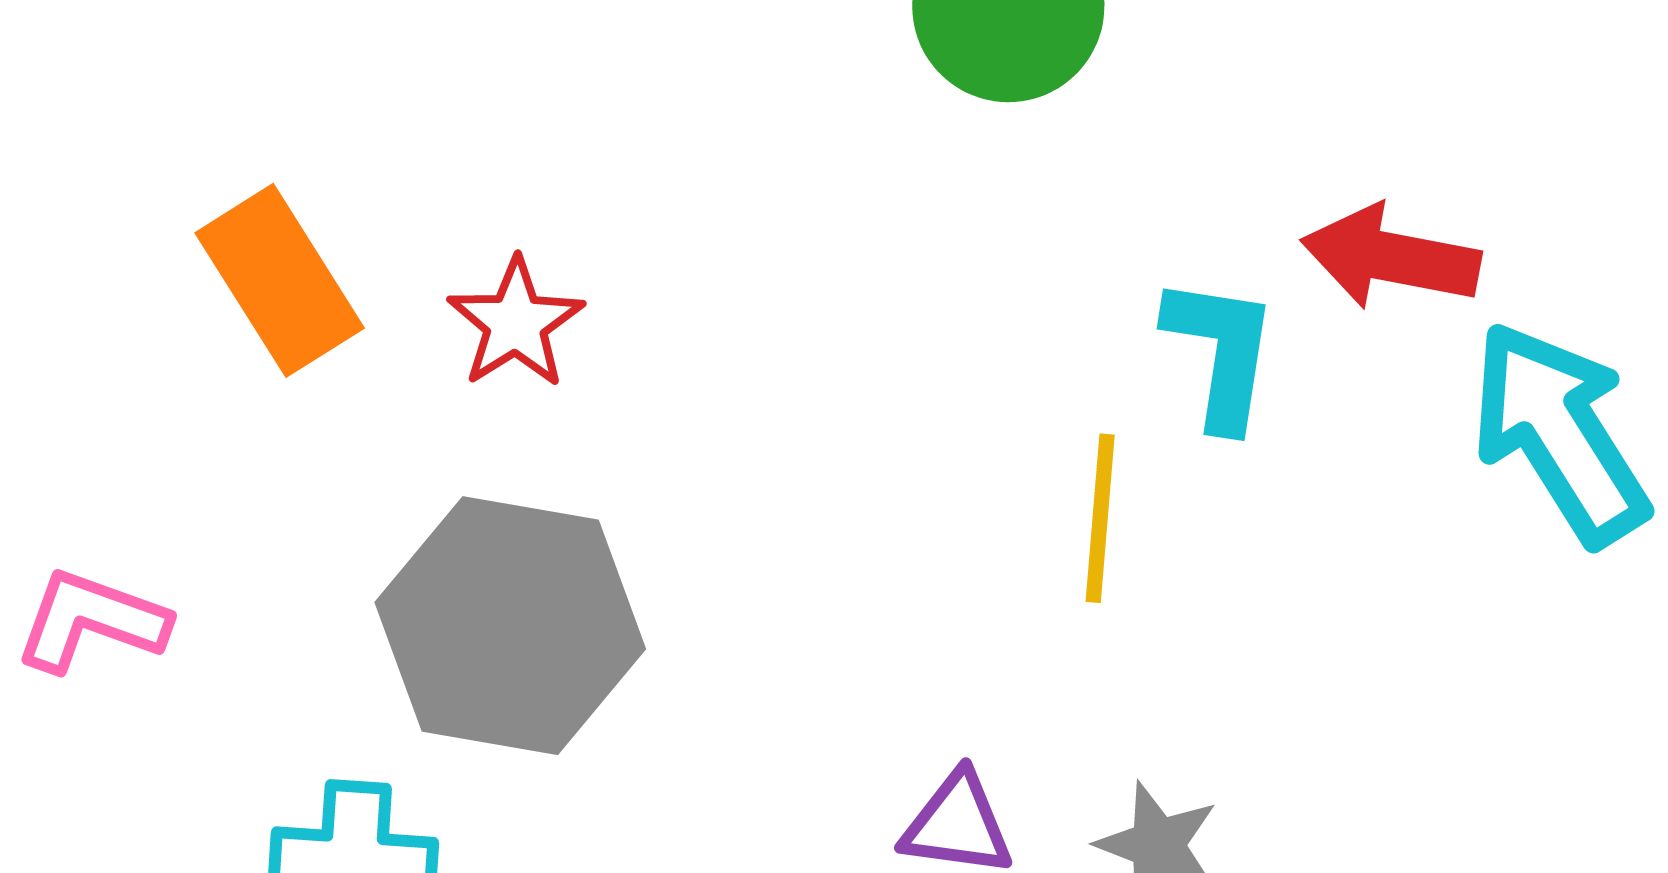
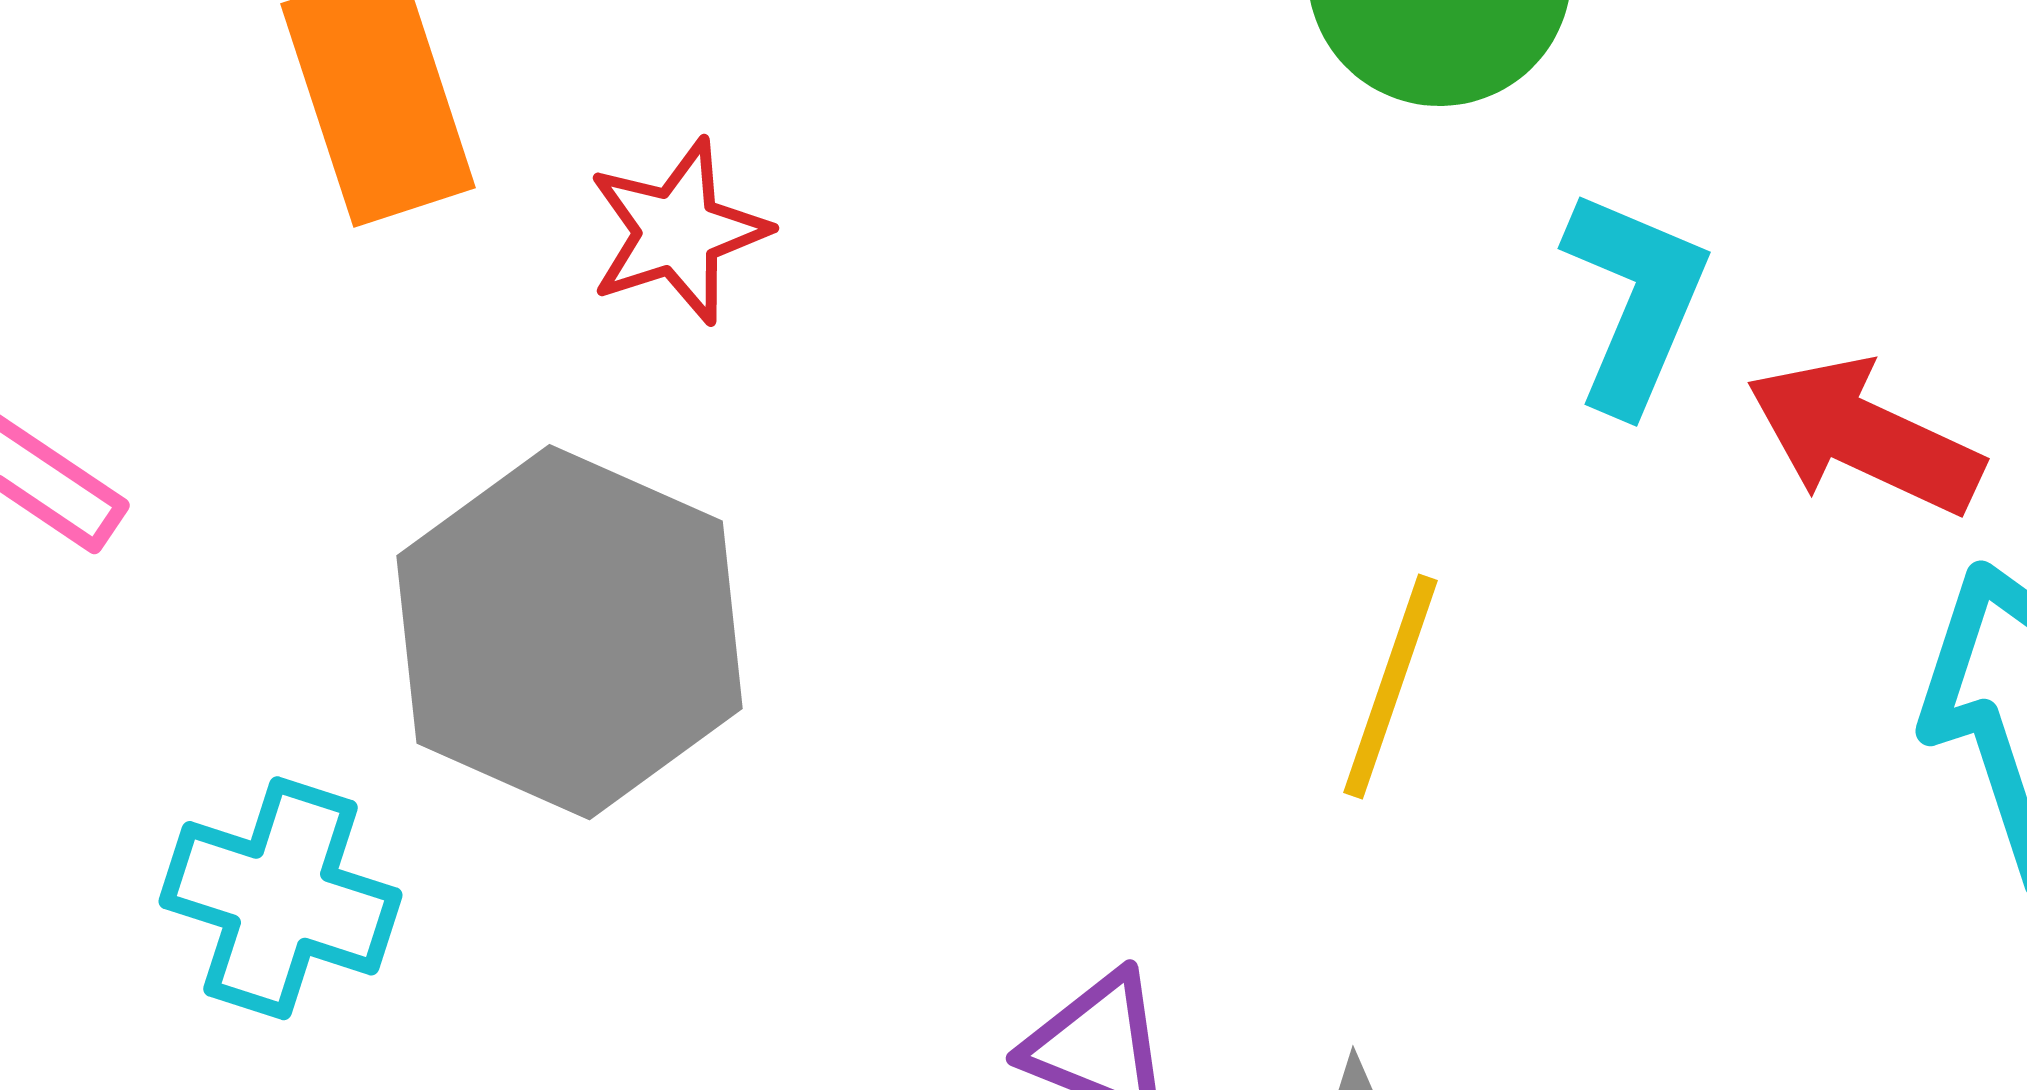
cyan L-shape: (1221, 352) -> (1635, 301), moved

